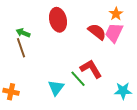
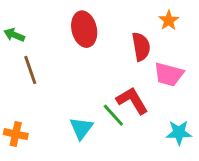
red semicircle: (97, 32) -> (141, 47), turned 42
green arrow: (23, 33) -> (14, 35), moved
pink trapezoid: (114, 33) -> (169, 74), moved, turned -100

